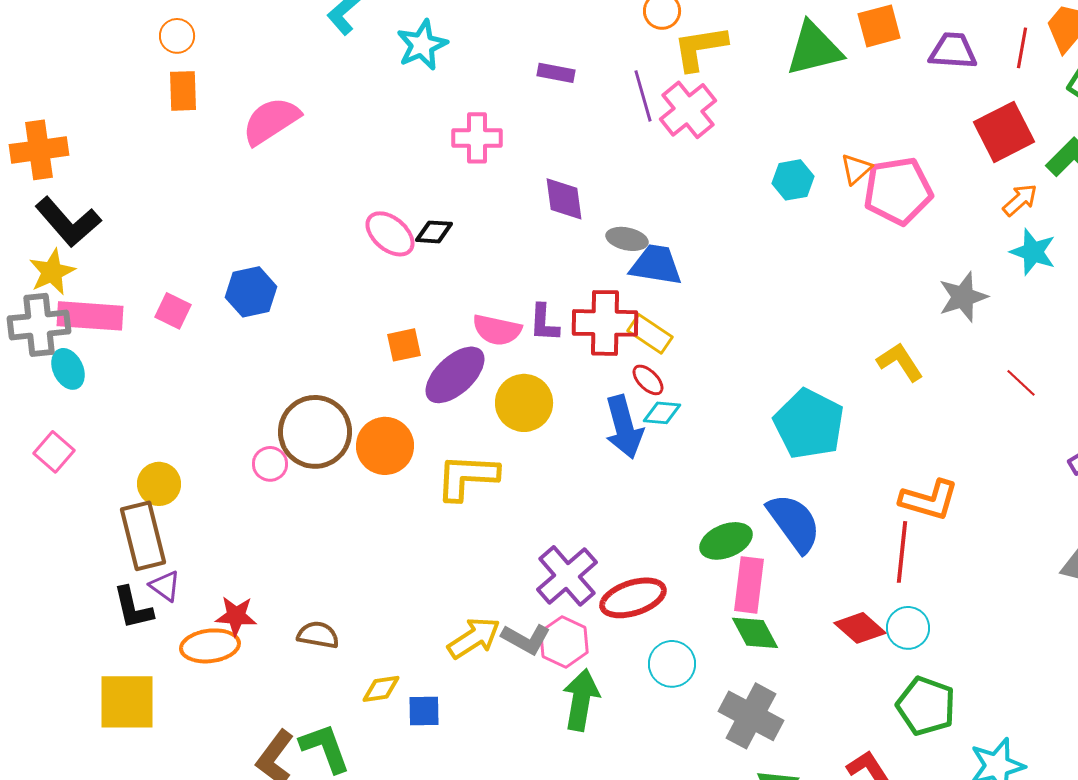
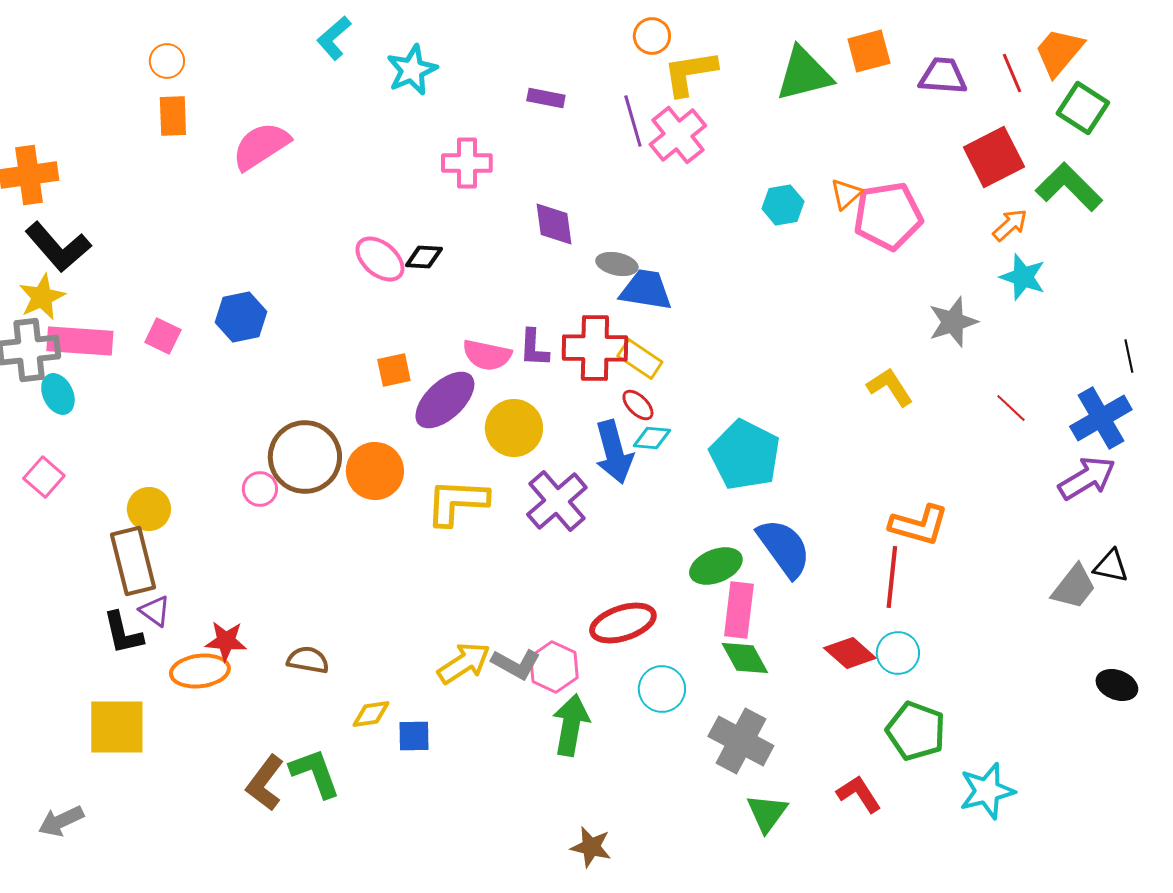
red line: (1022, 48) -> (1012, 73), turned -33
cyan pentagon: (809, 424) -> (745, 455), moved
purple cross: (567, 576) -> (557, 501), moved

